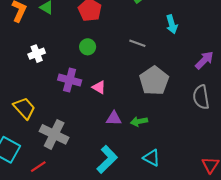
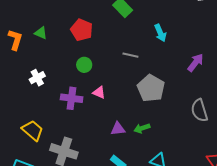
pink triangle: (99, 87) -> (99, 92), moved
gray semicircle: (201, 97) -> (199, 110), moved

